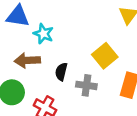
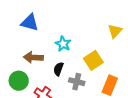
cyan star: (43, 34) -> (63, 44), moved

